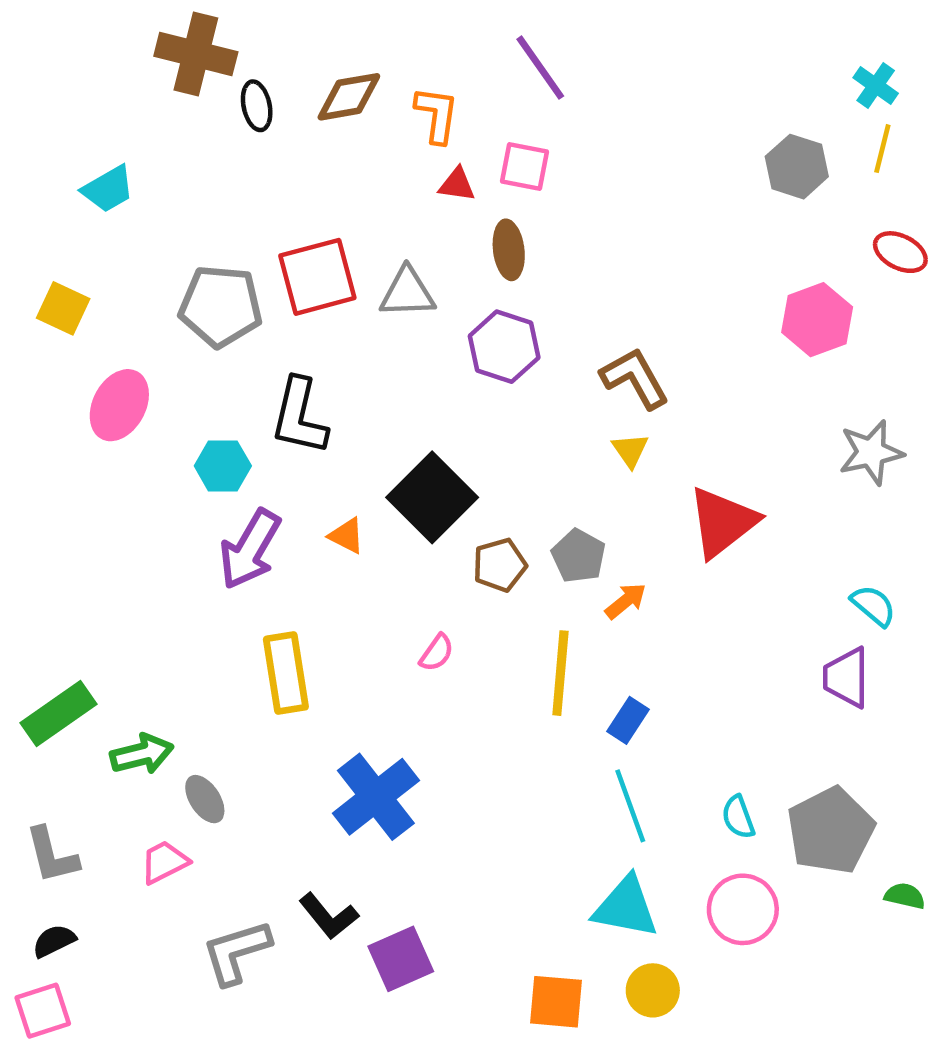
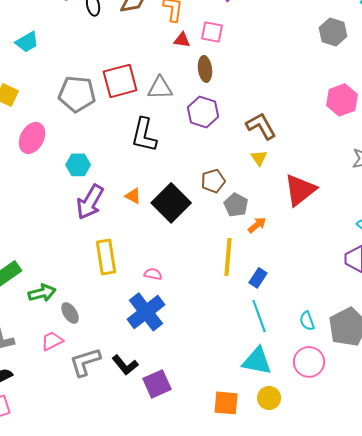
black L-shape: (299, 416) -> (144, 135), moved
black square: (432, 497) -> (171, 203), moved
brown pentagon: (500, 565) -> (213, 181), moved
pink semicircle: (437, 653) -> (153, 274), moved, turned -114
gray L-shape: (236, 952) -> (85, 362), moved

